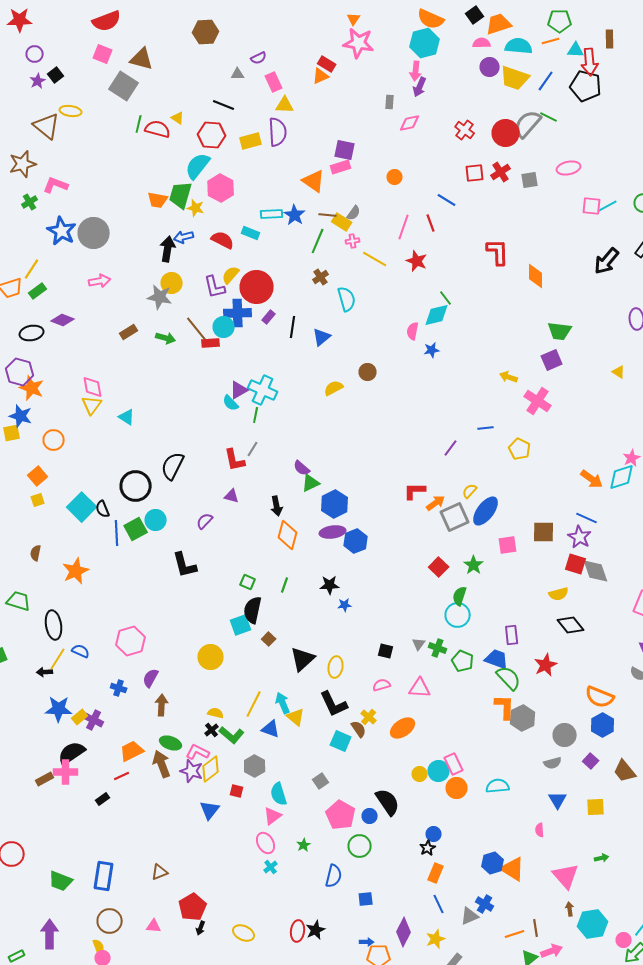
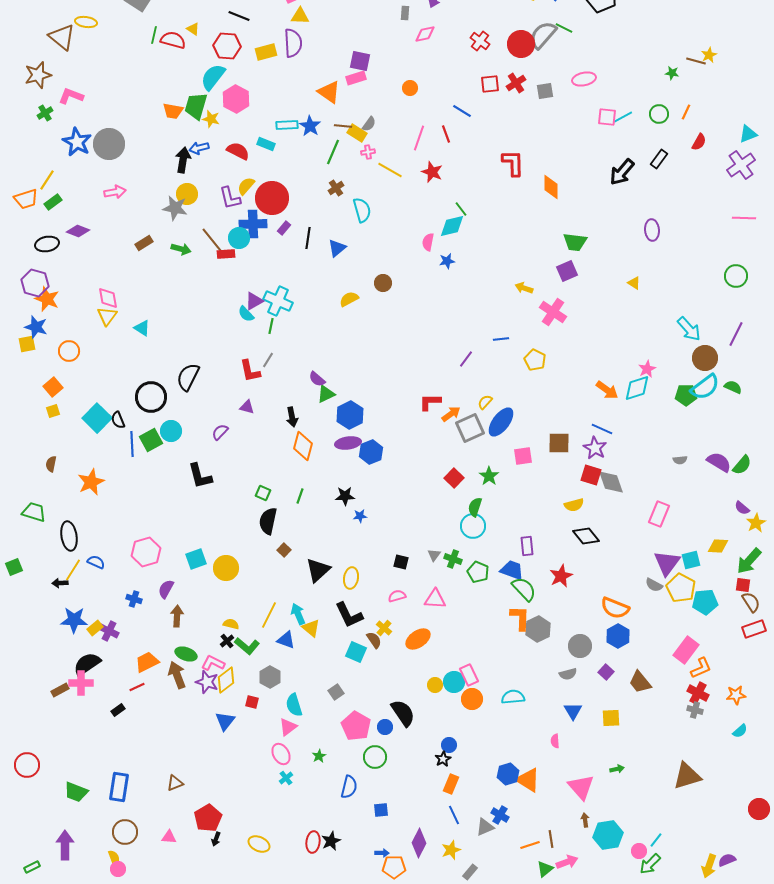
cyan square: (241, 625) -> (196, 559), moved

